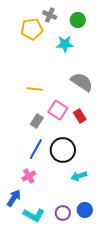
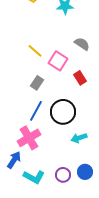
gray semicircle: (82, 82) -> (82, 44), size x0.7
yellow line: (35, 89) -> (35, 51), turned 35
pink square: (58, 110) -> (58, 61), moved
pink cross: (29, 176) -> (29, 138), size x1.6

